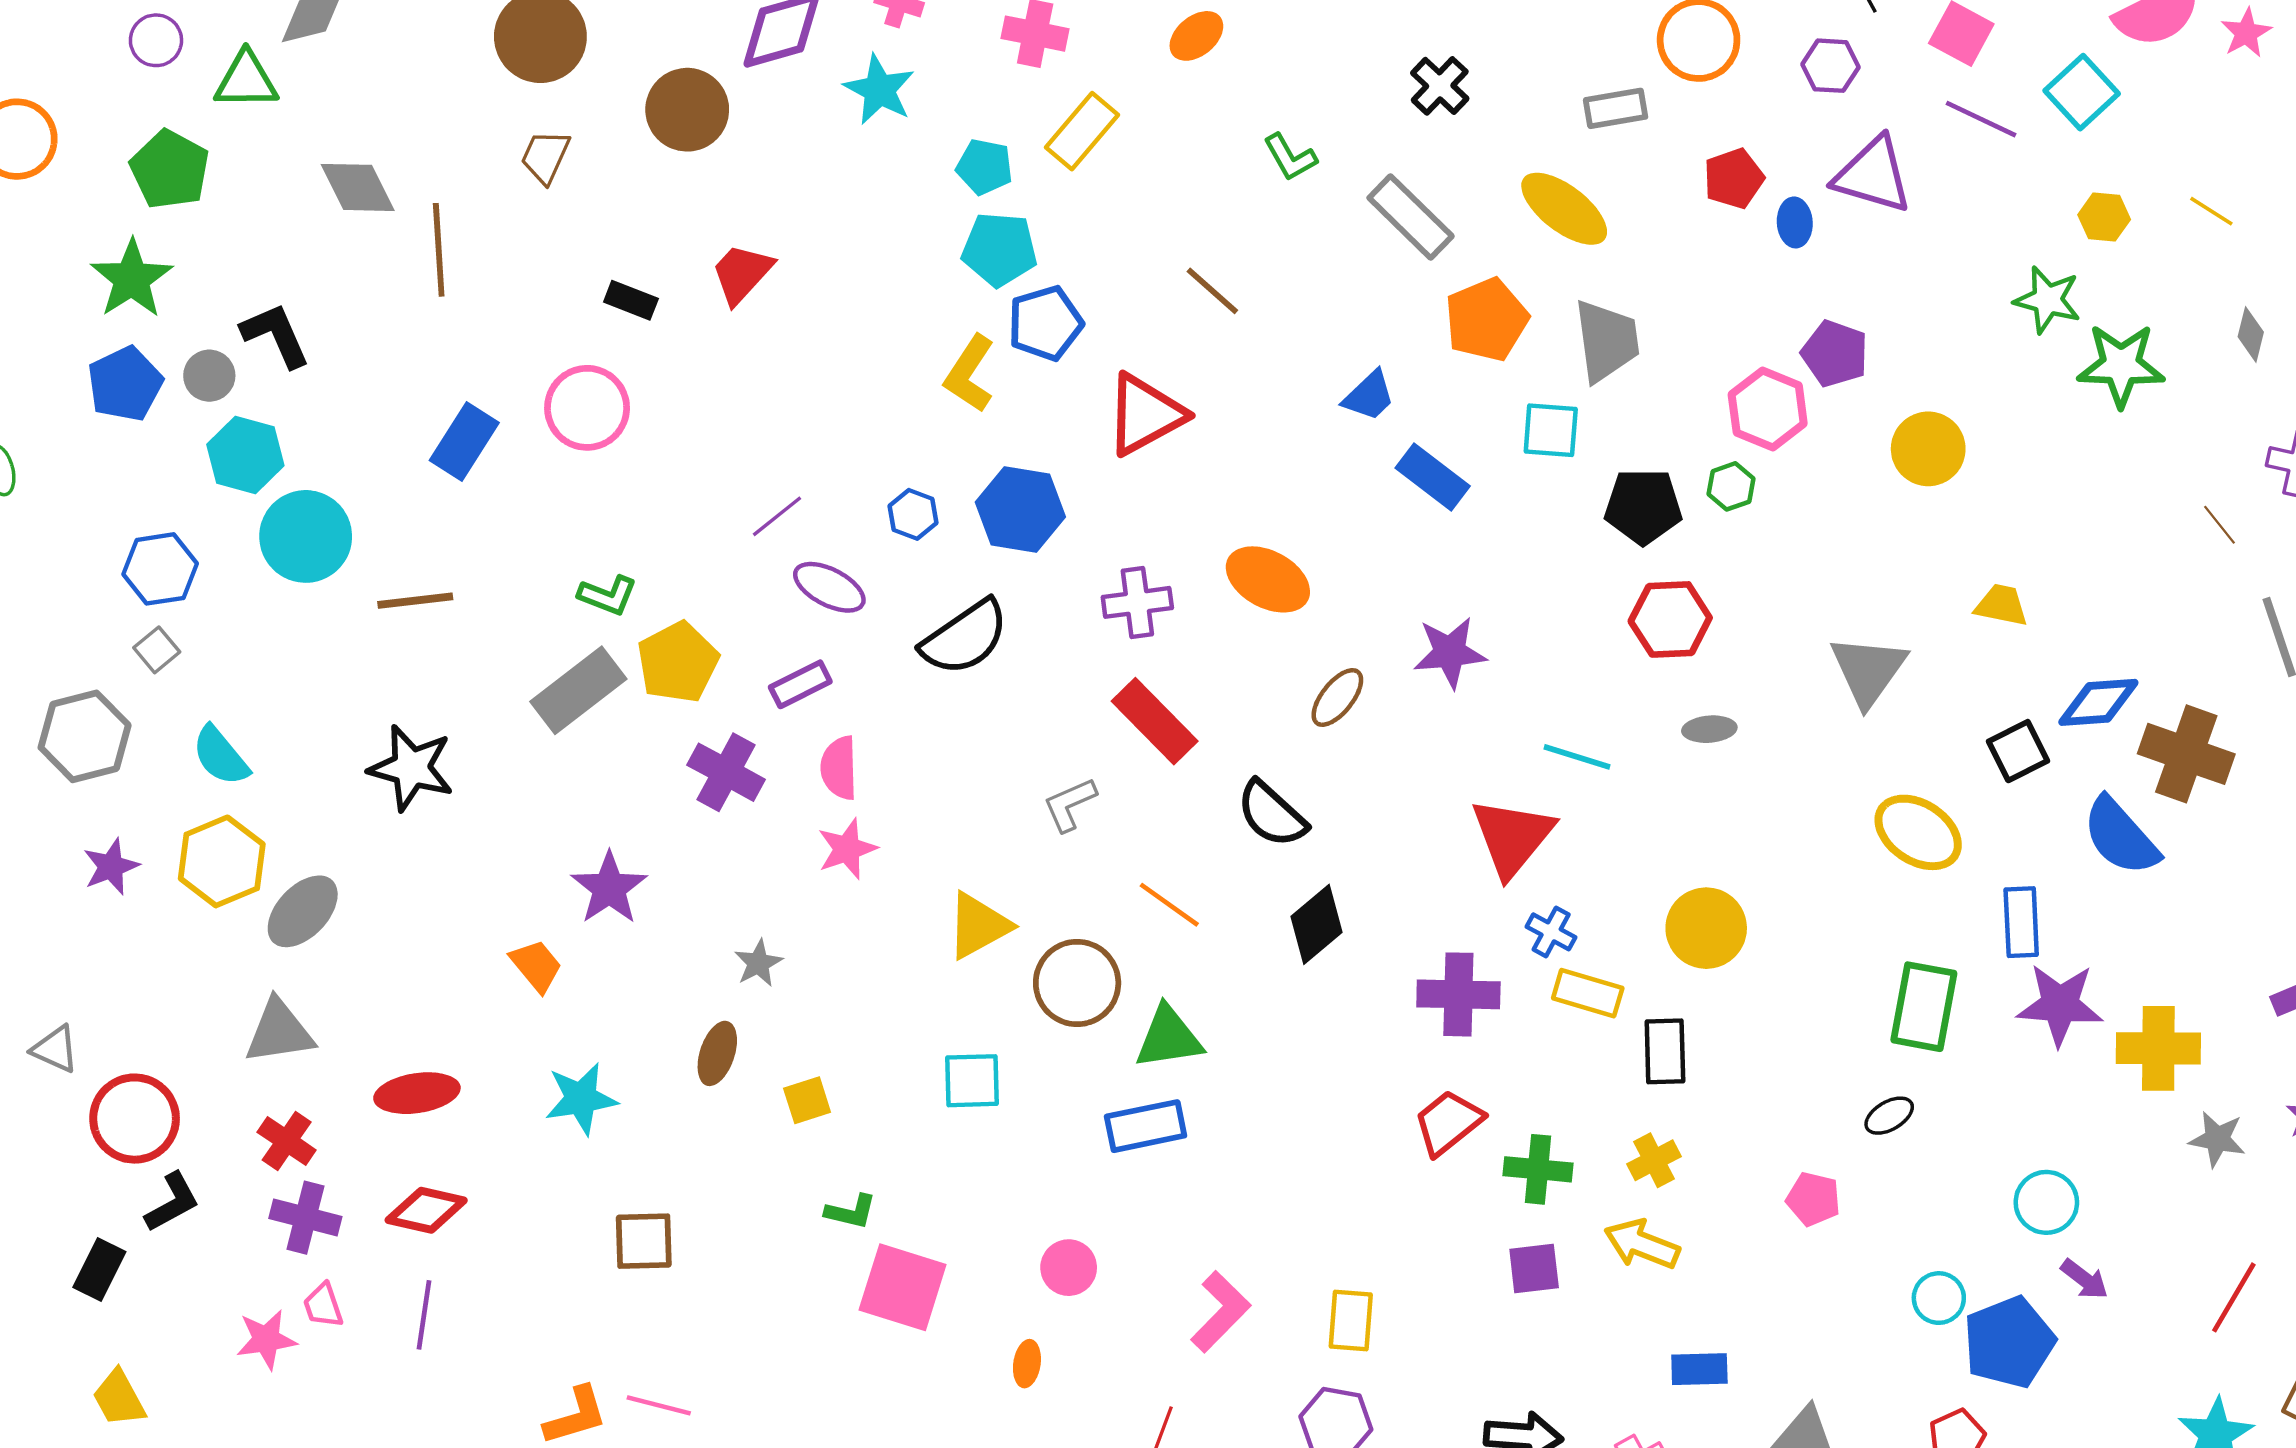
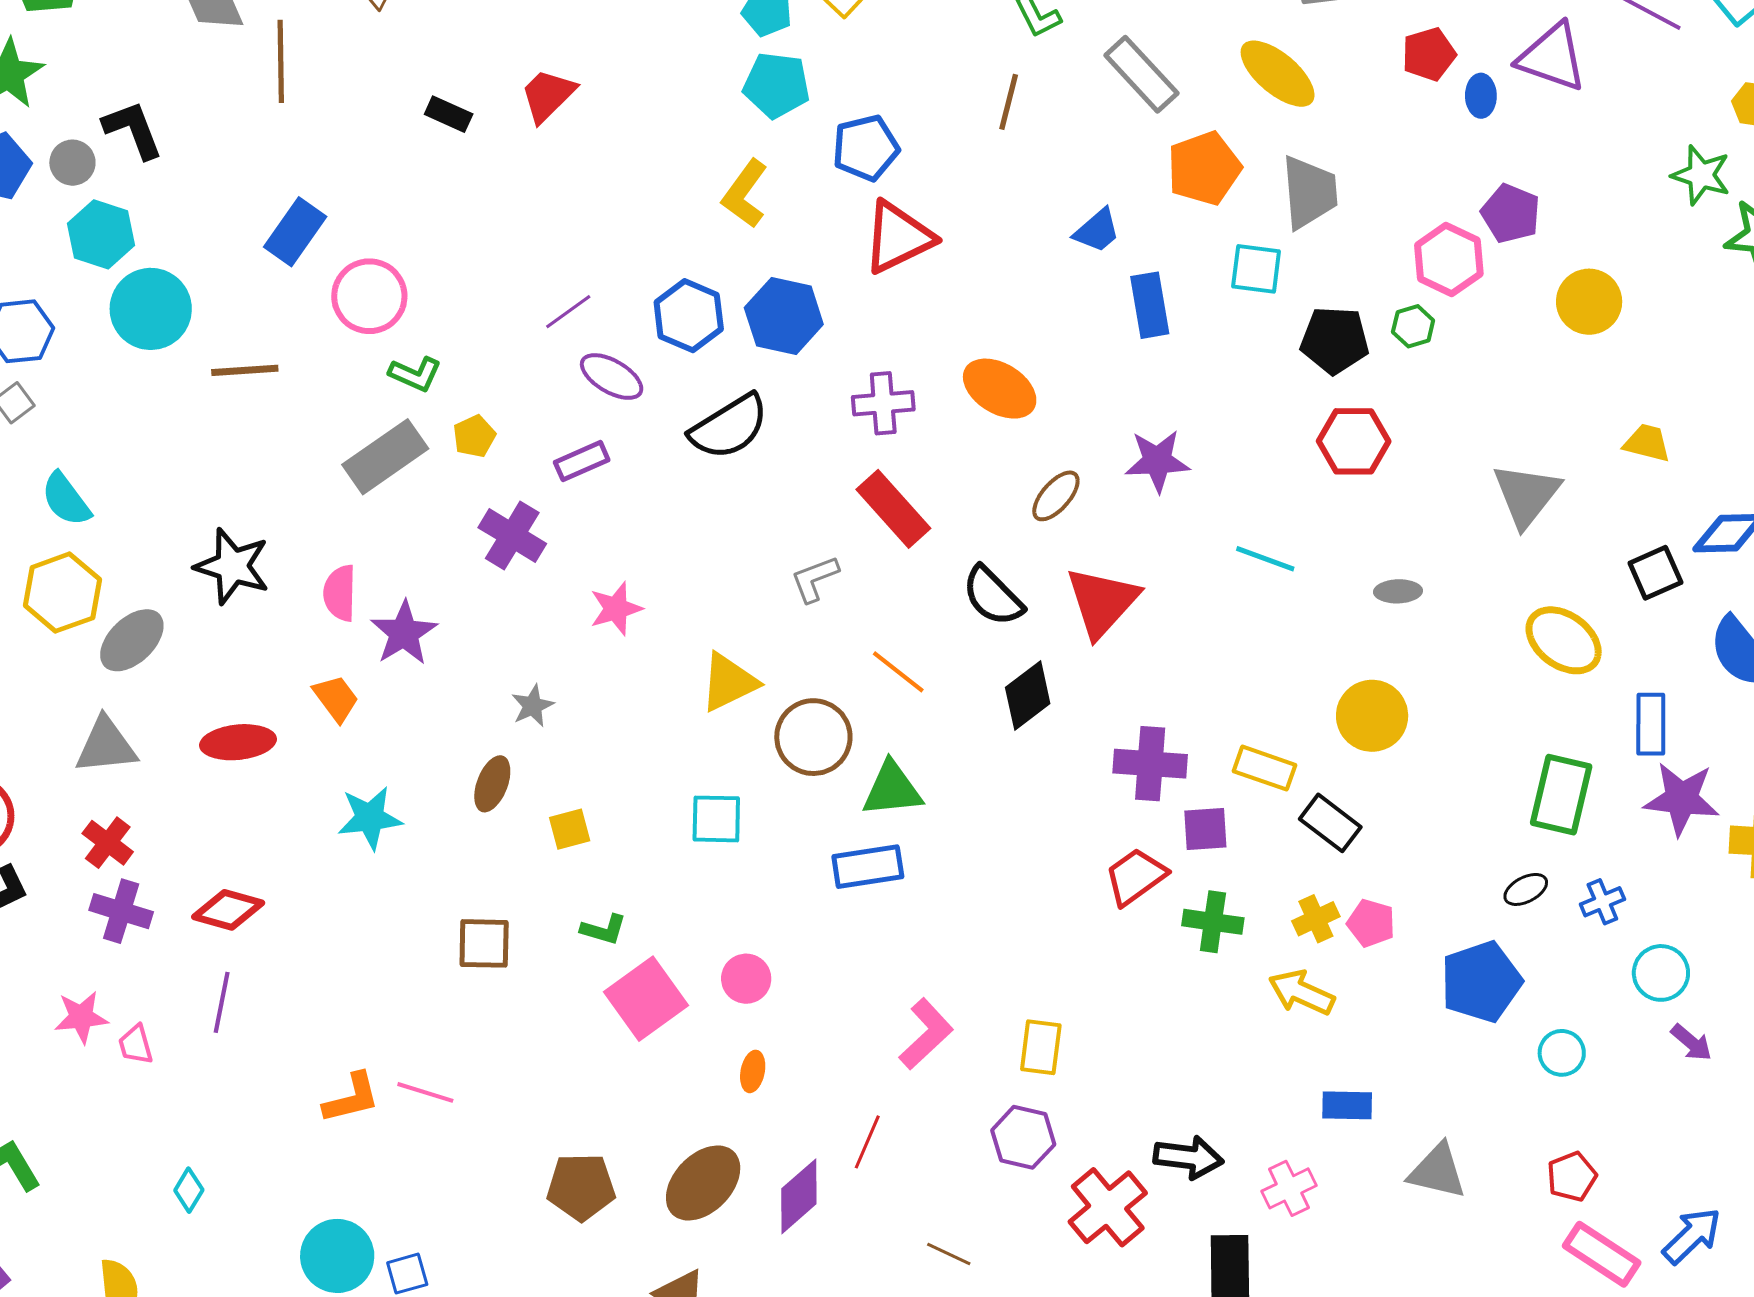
brown line: (1212, 291) -> (1009, 102), moved, turned 60
blue pentagon: (1045, 323) -> (866, 148), moved
pink circle: (587, 408) -> (369, 296), moved
blue rectangle: (1433, 477) -> (1150, 305), turned 40
blue hexagon: (913, 514) -> (689, 316), size x1.6
yellow pentagon: (678, 662) -> (474, 436), size x0.6
gray ellipse: (1709, 729) -> (1398, 591), moved
black star: (411, 768) -> (232, 566), moved
pink semicircle: (839, 768) -> (340, 593), moved
red triangle: (1512, 837) -> (1102, 602), moved
blue cross: (1551, 932) -> (1602, 902), moved, turned 36
black rectangle: (1665, 1051) -> (1330, 823), turned -54
red ellipse: (417, 1093) -> (238, 742), moved
pink pentagon: (1813, 1199) -> (1371, 923), moved
brown square: (644, 1241) -> (484, 943), moved
pink circle: (1069, 1268) -> (746, 979), moved
purple square: (1534, 1268) -> (1205, 829), moved
pink square: (903, 1287) -> (646, 999), turned 34
pink trapezoid: (323, 1305) -> (136, 1045), moved
blue pentagon: (2009, 1342) -> (1481, 982), moved

